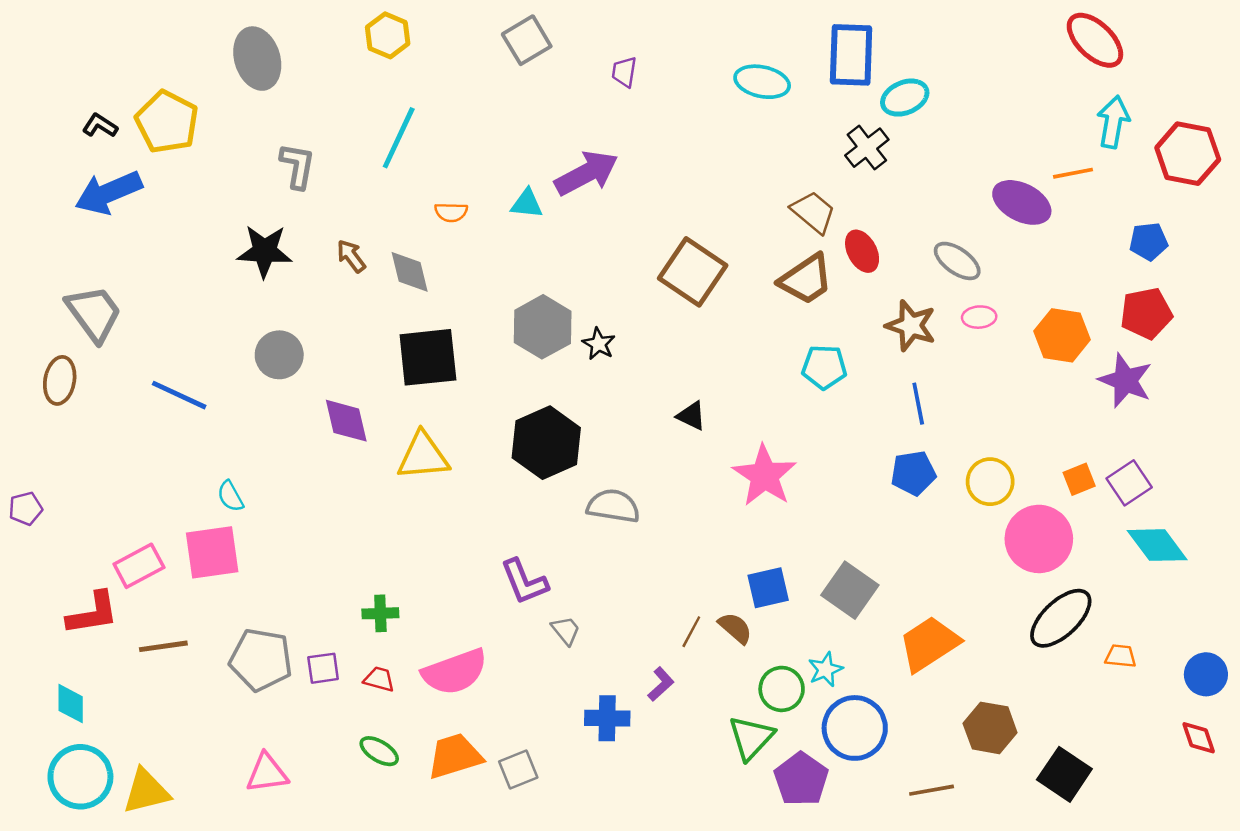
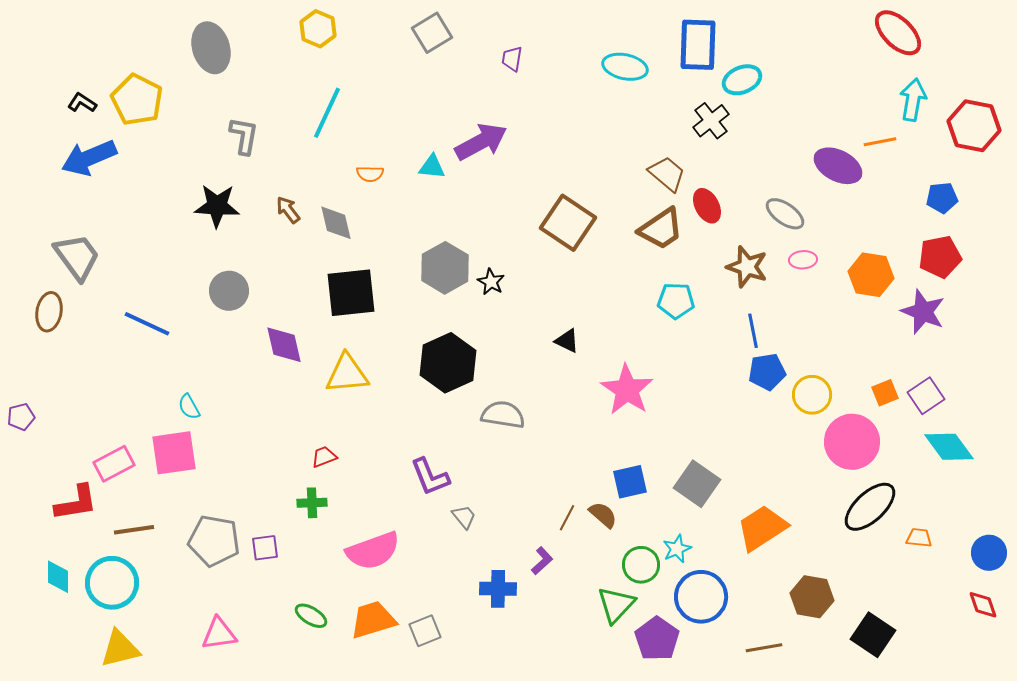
blue pentagon: (913, 473) -> (767, 372), moved
red trapezoid: (379, 679) -> (324, 457), moved, turned -36
cyan circle: (80, 777) -> (112, 583), moved

